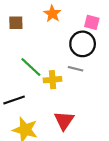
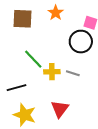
brown square: (16, 23) -> (22, 19), size x1.5
gray line: (76, 69) -> (73, 73), moved

